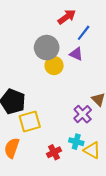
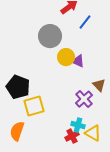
purple triangle: (76, 54) -> (78, 61), moved
yellow circle: (54, 66) -> (66, 57), moved
red cross: (54, 152) -> (72, 136), moved

